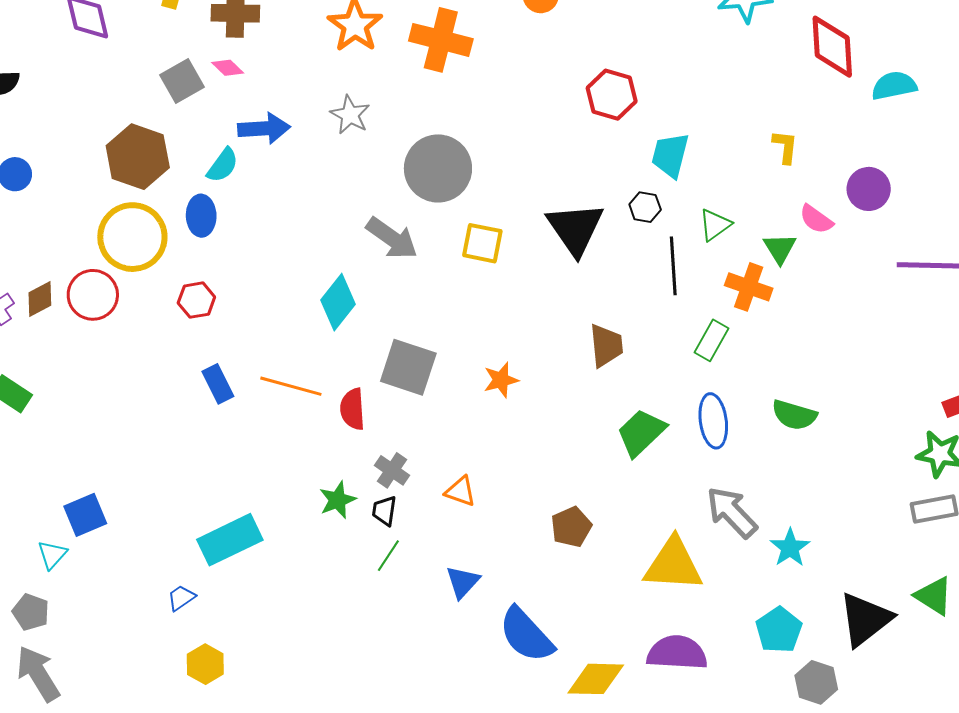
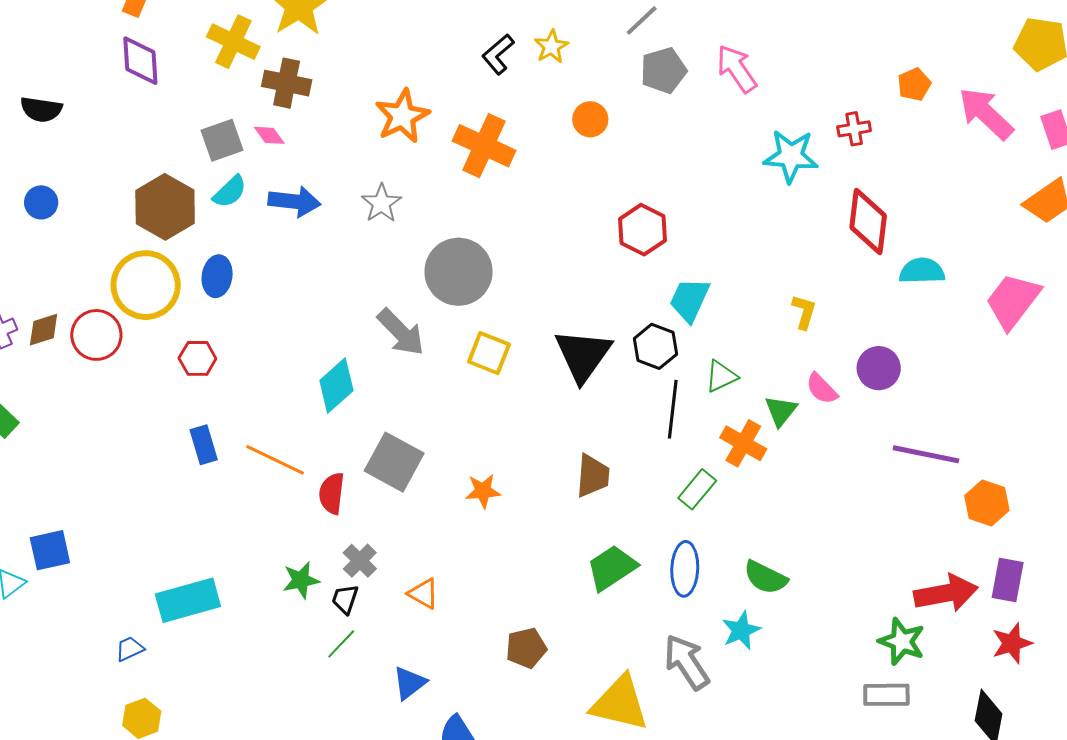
cyan semicircle: (223, 165) -> (230, 192), moved
black hexagon: (645, 207) -> (655, 346), size x1.4
cyan star: (790, 548) -> (741, 630), moved

